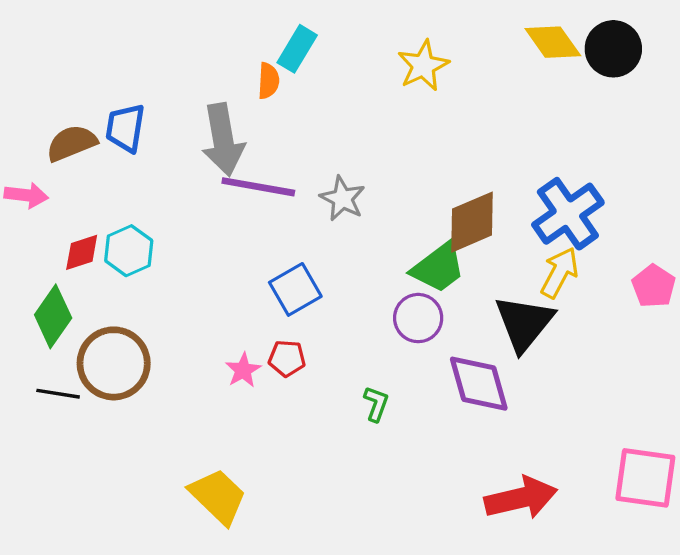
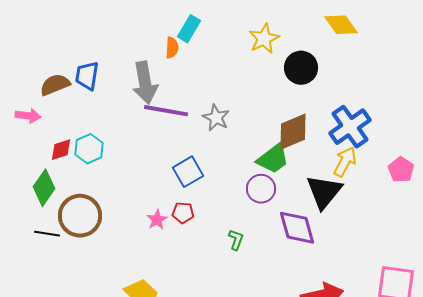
black circle: (613, 49) -> (301, 68), moved

